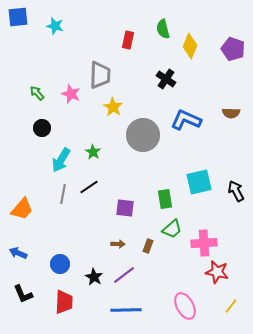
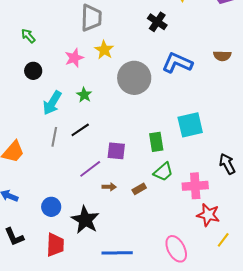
pink star: (71, 94) -> (74, 58), moved, turned 30
black arrow: (236, 191) -> (227, 164), moved
brown rectangle: (148, 246) -> (139, 189), turned 40
purple line: (124, 275) -> (90, 169), moved
black star: (94, 277) -> (85, 220), size x1.6
yellow line: (231, 306) -> (223, 240), moved

